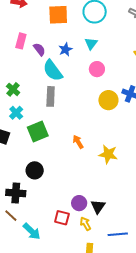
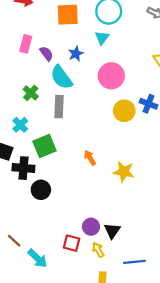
cyan triangle: (91, 44) -> (102, 38), moved
pink circle: (97, 69) -> (111, 76), size x1.5
green cross: (13, 89) -> (31, 93), moved
black cross: (16, 193) -> (23, 168), moved

